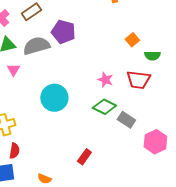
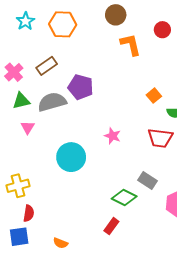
pink star: (105, 80) -> (113, 136), moved
green diamond: (104, 107) -> (124, 197), moved
red rectangle: (84, 157) -> (111, 226), moved

